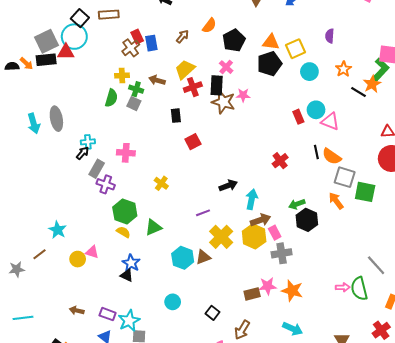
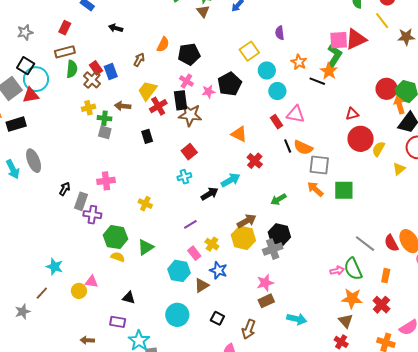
black square: (80, 18) -> (26, 66), moved
black pentagon: (234, 40) -> (189, 54), turned 30
orange triangle: (271, 42) -> (239, 134), moved, turned 30
black rectangle: (46, 60) -> (16, 124), moved
black pentagon: (269, 64) -> (230, 84), moved
pink star: (243, 95) -> (208, 92), moved
green semicircle: (111, 98) -> (72, 69), moved
cyan circle: (316, 110) -> (277, 91), moved
red rectangle: (298, 117) -> (276, 122), moved
cyan cross: (88, 142) -> (184, 177), moved
red square: (193, 142) -> (189, 152), moved
green square: (365, 192) -> (344, 190), moved
cyan arrow: (252, 199) -> (231, 180), moved, turned 60
black hexagon: (307, 220) -> (279, 235), moved
pink rectangle: (275, 233) -> (194, 253), moved
yellow cross: (221, 237) -> (212, 244), size x0.6
brown triangle: (203, 257) -> (202, 285), moved
blue star: (131, 263) -> (218, 270), moved
orange star: (292, 291) -> (352, 298), moved
brown rectangle: (252, 294) -> (266, 301), moved
cyan circle: (173, 302) -> (177, 315), size x1.5
purple rectangle: (108, 314) -> (118, 322), moved

